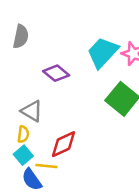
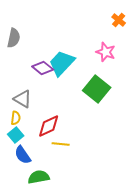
cyan trapezoid: (103, 52) -> (62, 63), moved
yellow line: (46, 166) -> (61, 144), moved

